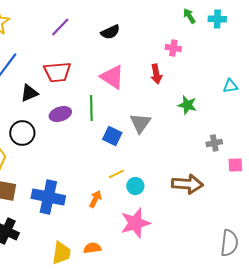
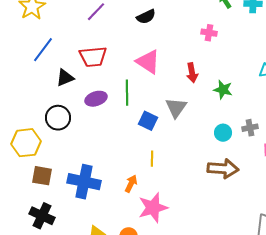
red arrow: (156, 74) -> (192, 73), moved
yellow line: (116, 174) -> (152, 159), turned -63
cyan circle: (135, 186) -> (223, 133), moved
pink star: (135, 223) -> (153, 208), moved

